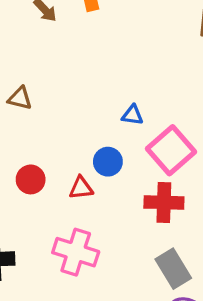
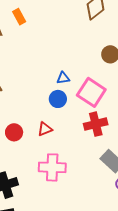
blue circle: (108, 162) -> (58, 99), moved

